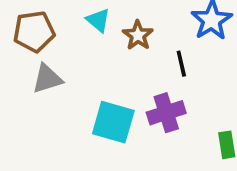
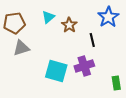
cyan triangle: (98, 20) -> (48, 17), turned 40

